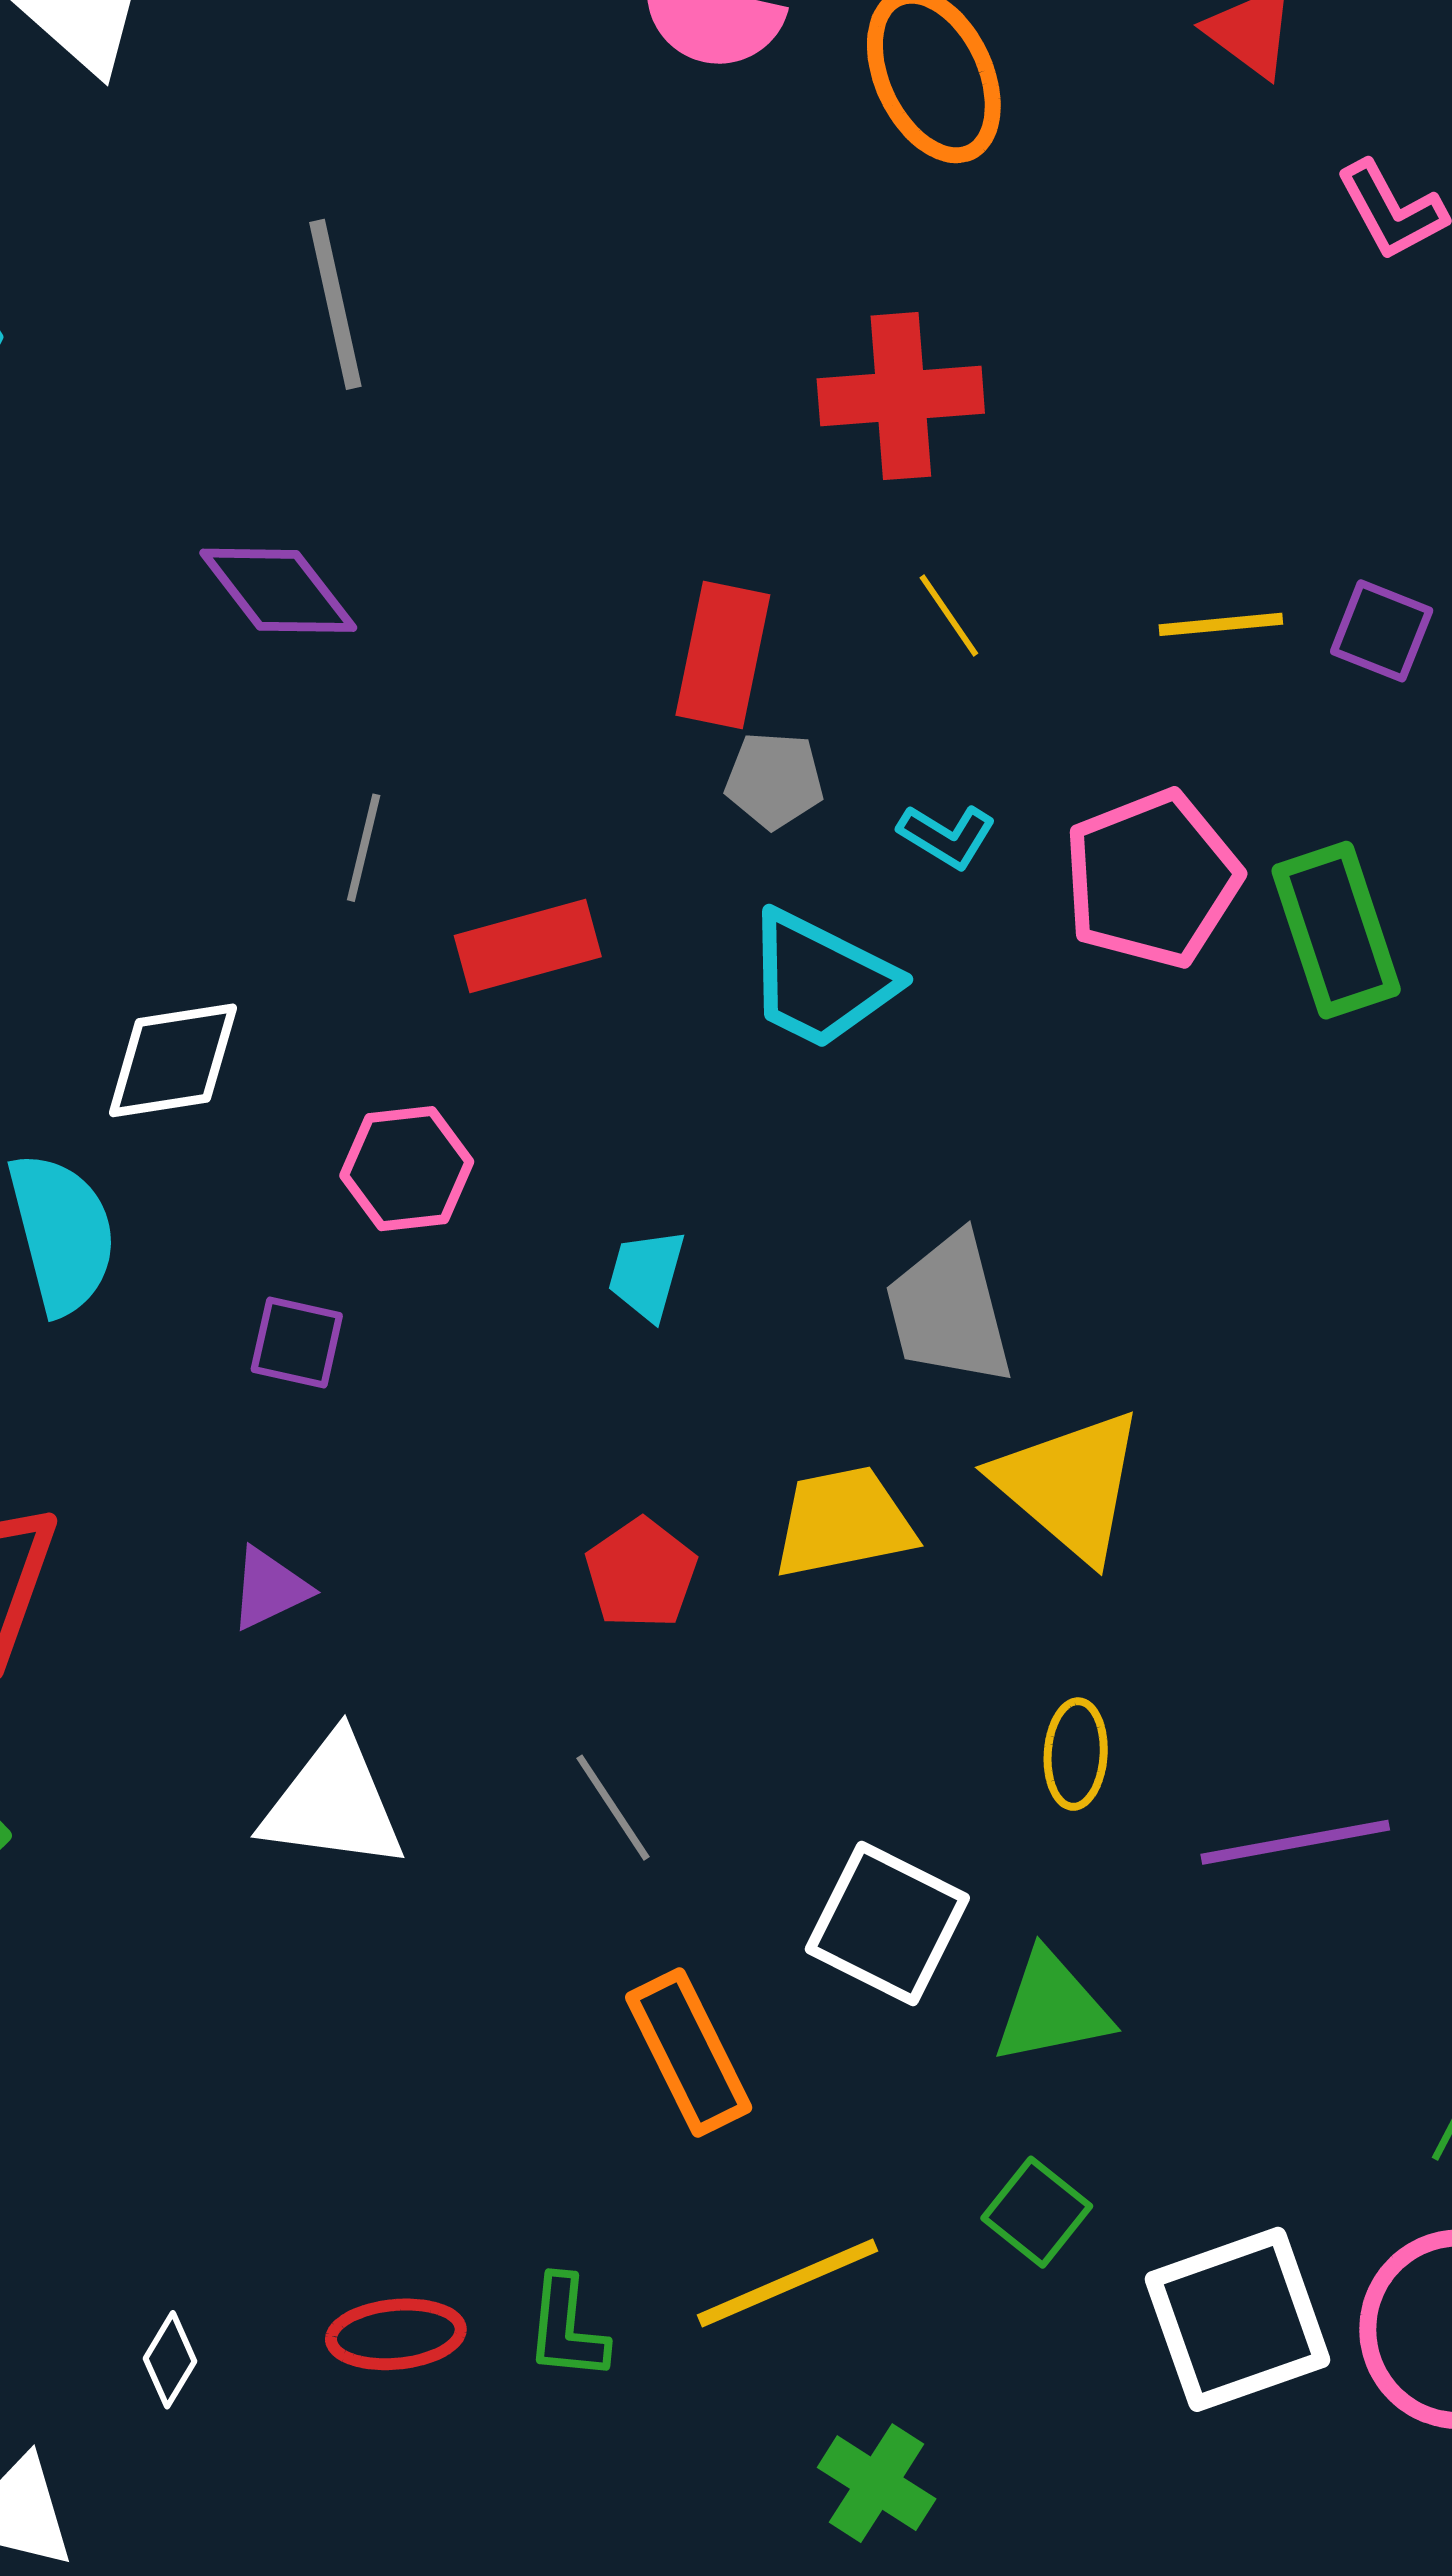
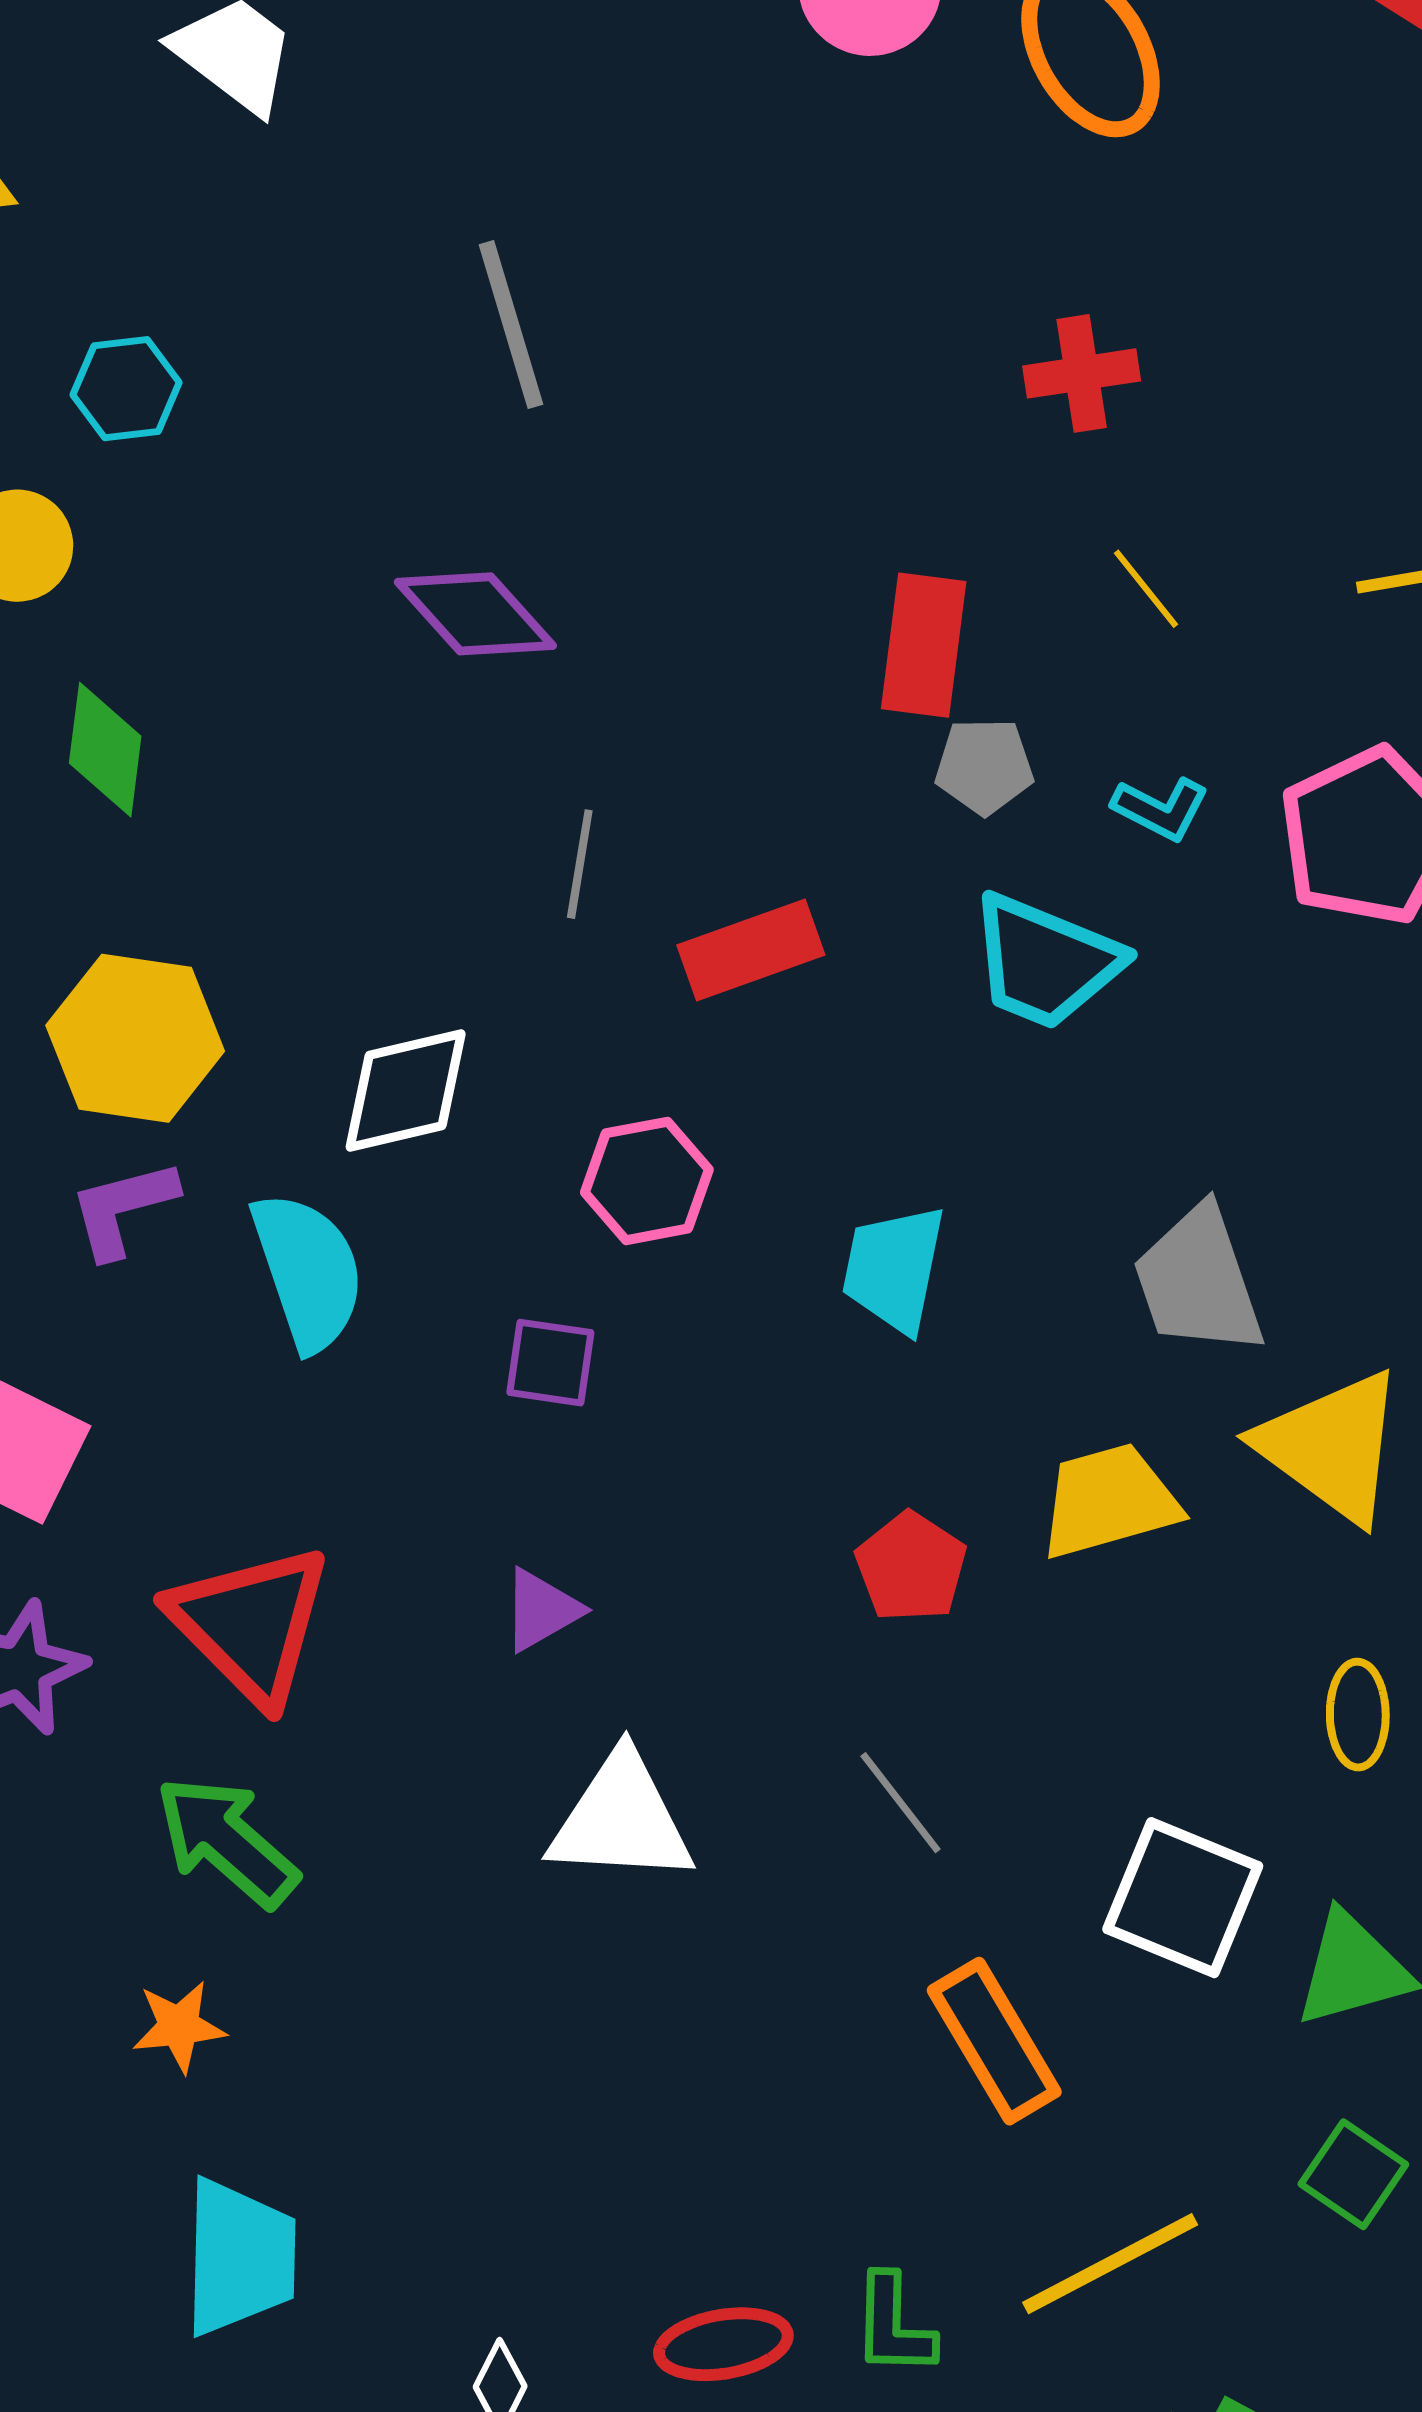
red cross: (901, 396) -> (1082, 373), size x0.7
cyan trapezoid: (646, 1275) -> (894, 1269), size x1.4

